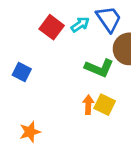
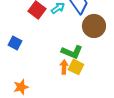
green L-shape: (99, 68) -> (72, 52), moved

